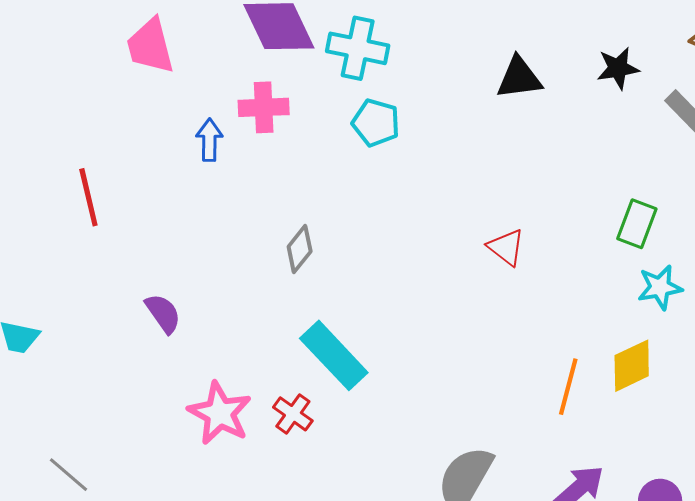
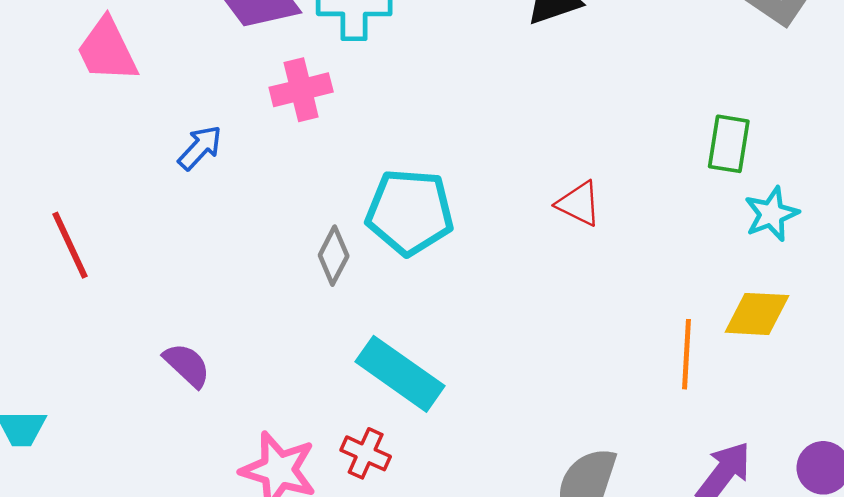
pink cross: (264, 107) -> (301, 90), moved
cyan pentagon: (376, 123) -> (410, 212), moved, size x1.5
blue arrow: (209, 140) -> (200, 148), turned 54
yellow diamond: (632, 366) -> (757, 314), turned 40

